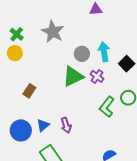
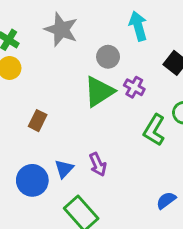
cyan arrow: (104, 52) -> (138, 26), moved

